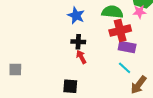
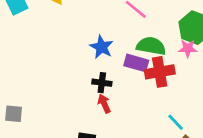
purple rectangle: (127, 47) -> (136, 63), moved
cyan line: (125, 68) -> (176, 122), moved

